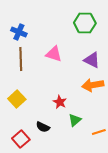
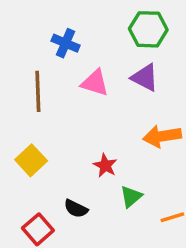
blue cross: (19, 32) -> (66, 43), moved
purple triangle: (92, 60) -> (145, 78), moved

